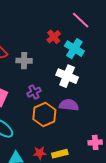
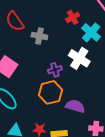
purple cross: (34, 92) -> (55, 70), moved
purple semicircle: (69, 105) -> (75, 106), moved

